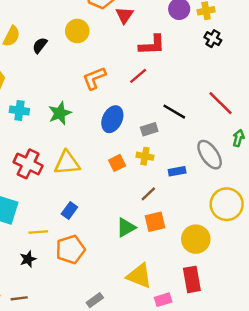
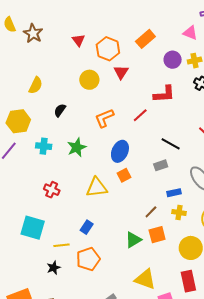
red triangle: (124, 15) -> (121, 72), moved
black semicircle: (40, 45) -> (60, 110), moved
red L-shape: (152, 45) -> (164, 94), moved
gray rectangle: (149, 129) -> (161, 165), moved
yellow cross: (145, 156) -> (179, 213), moved
yellow triangle: (67, 163) -> (97, 188), moved
orange square: (117, 163) -> (124, 175), moved
red cross: (28, 164) -> (52, 190), size x0.7

